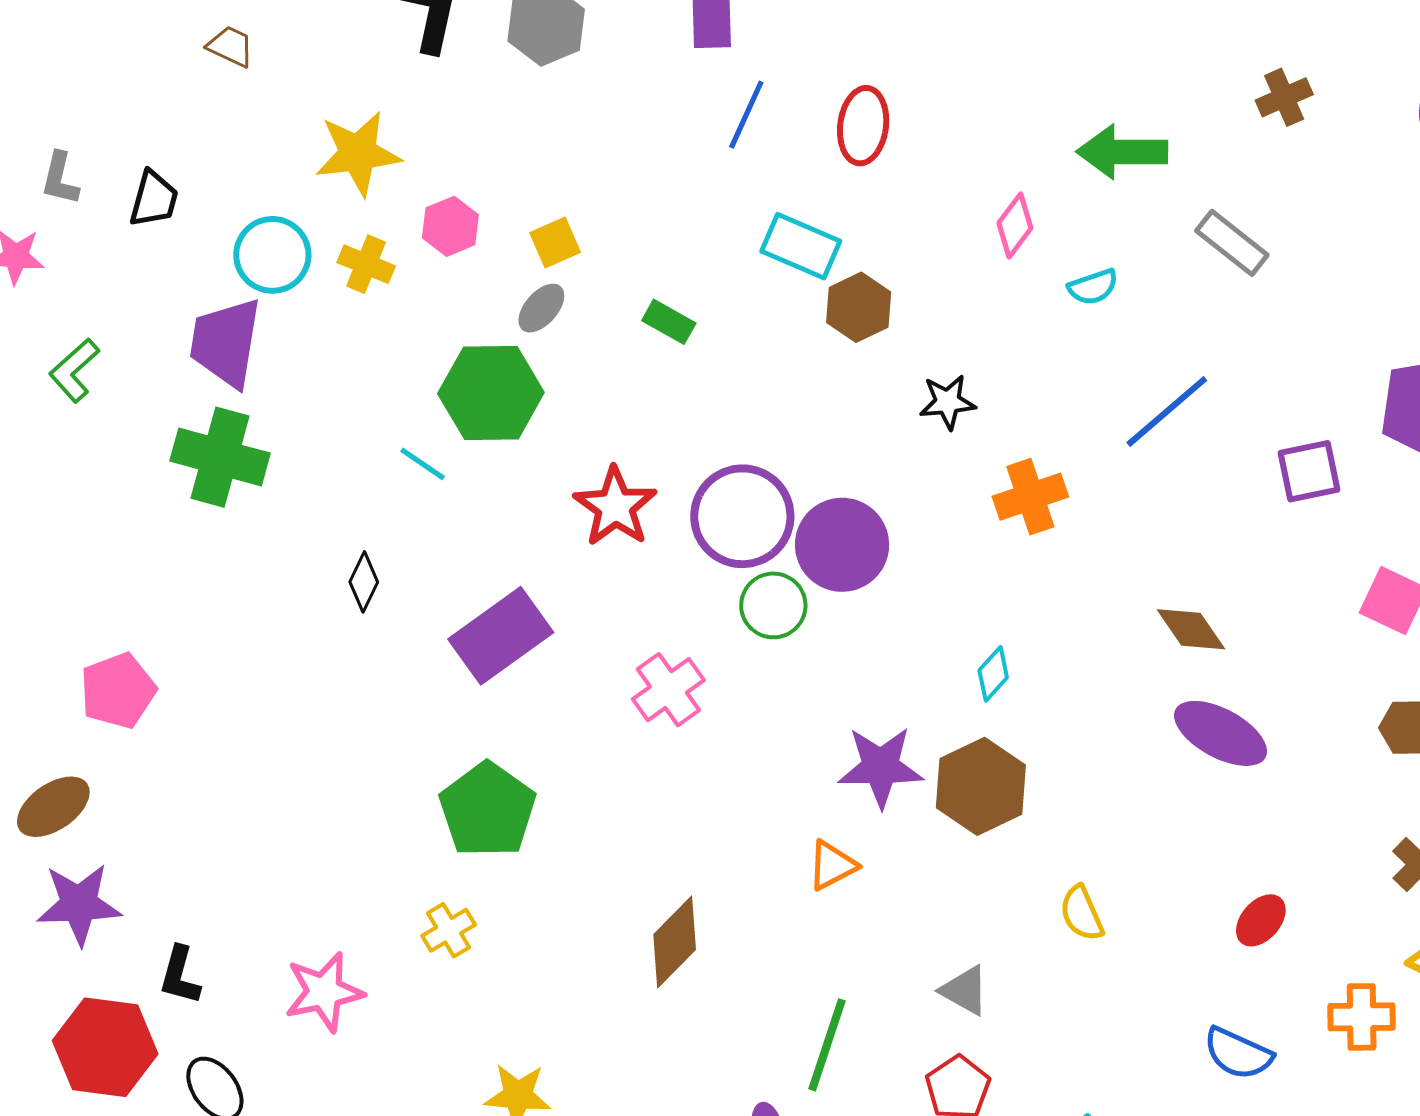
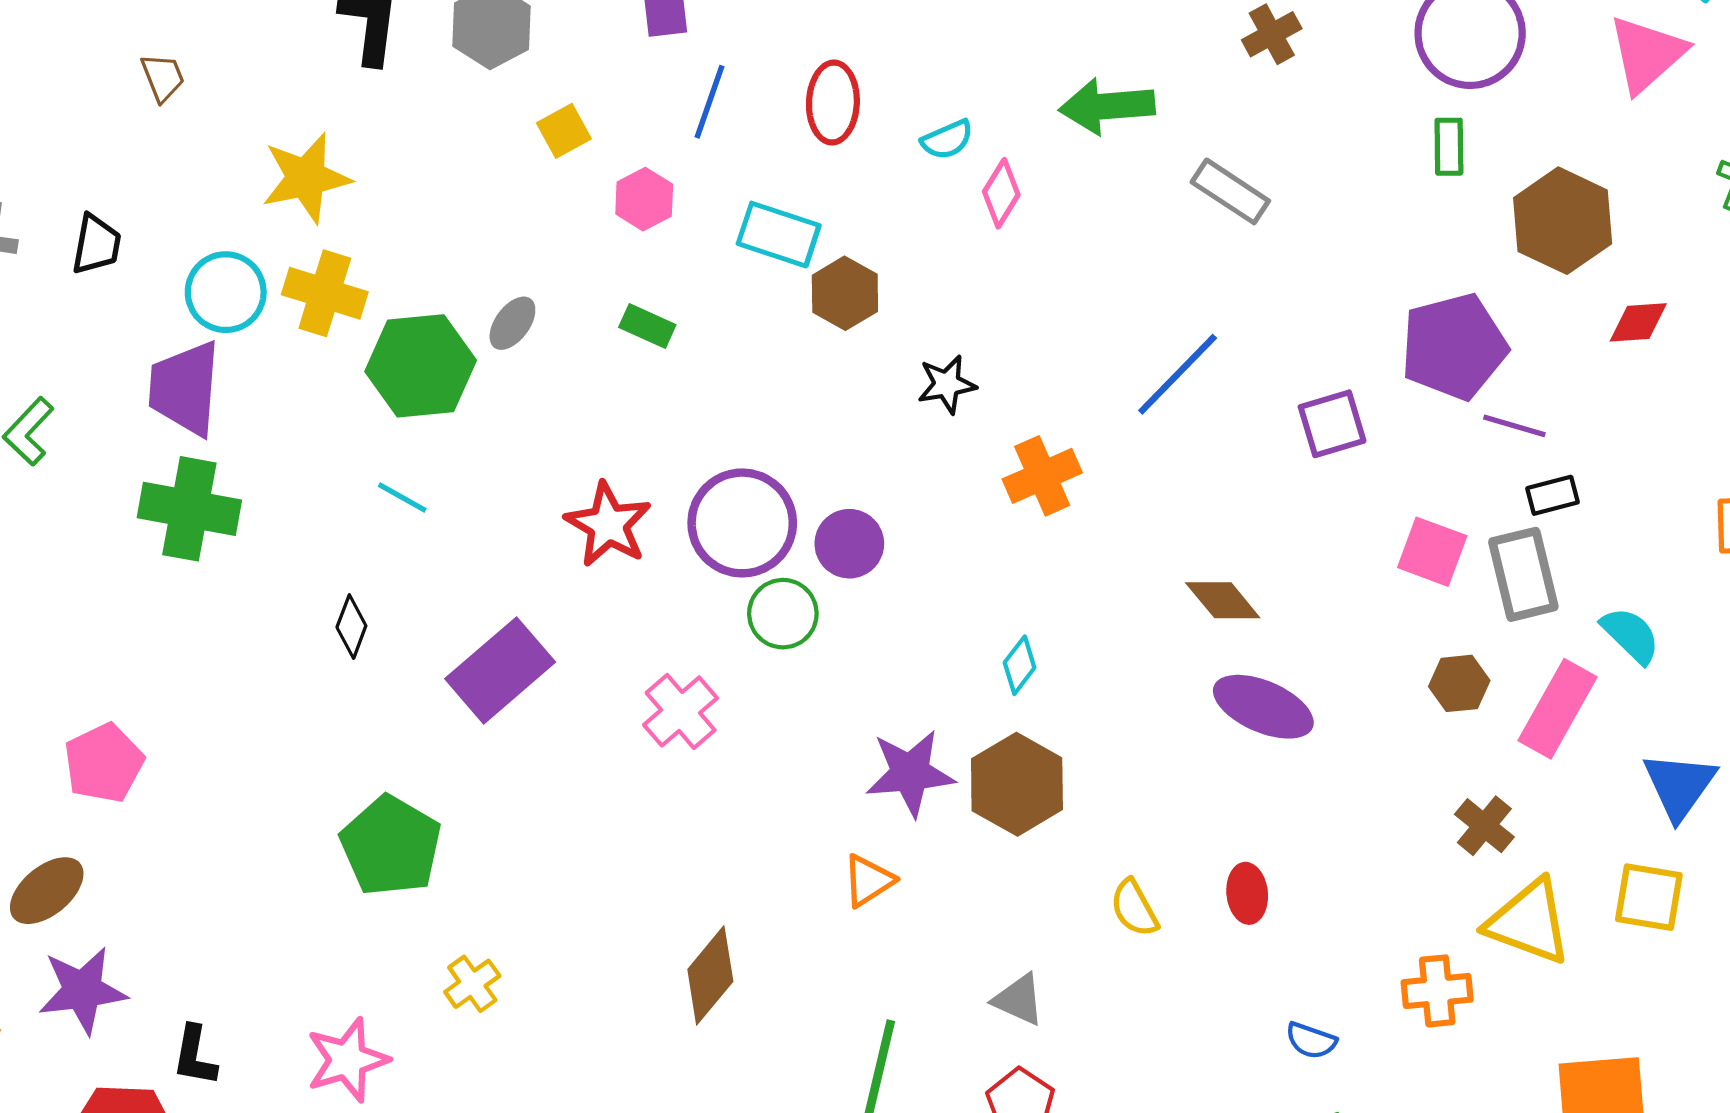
brown trapezoid: (231, 46) -> (163, 77), turned 48
pink hexagon: (450, 226) -> (644, 199), moved
yellow square: (555, 242) -> (564, 131), moved
yellow cross: (366, 264) -> (325, 293), size x1.4
cyan semicircle: (1093, 287) -> (947, 140), moved
green hexagon: (491, 393) -> (421, 366), moved
purple circle: (842, 545) -> (849, 544), size x0.7
green pentagon: (488, 810) -> (391, 846), moved
red ellipse: (1261, 920) -> (1247, 893), moved, turned -42
blue semicircle: (1238, 1053) -> (1311, 1041), size x0.7

